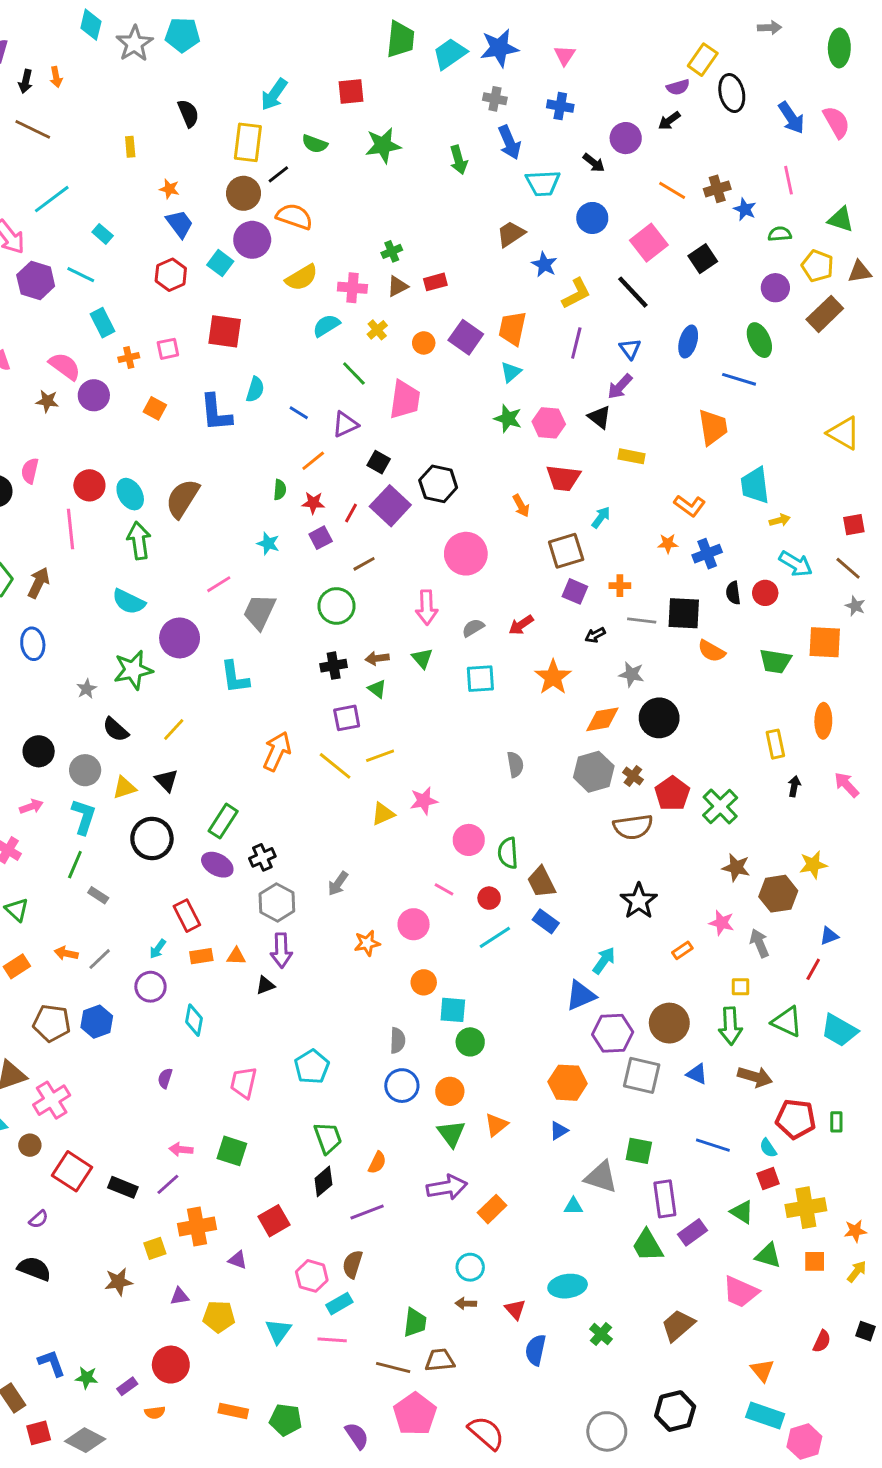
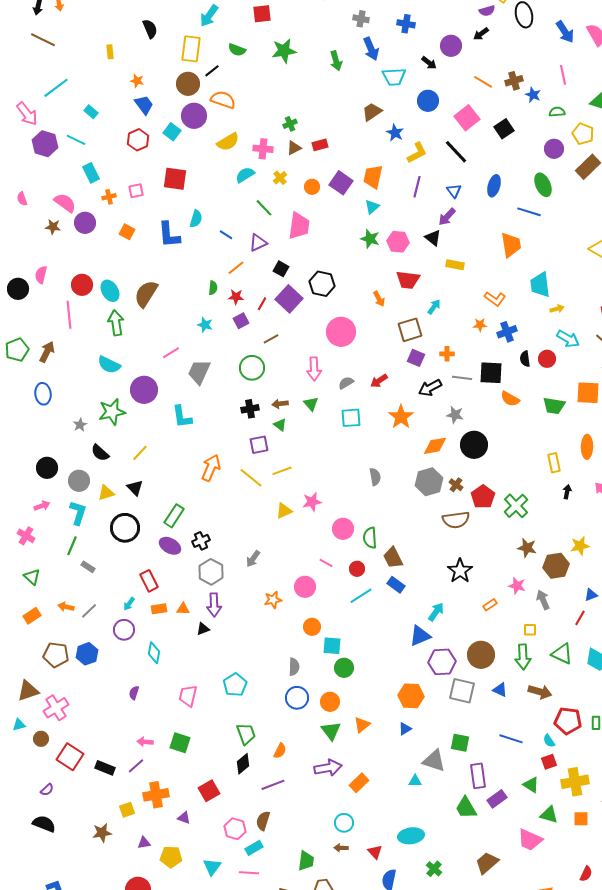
black arrow: (595, 635) -> (430, 388), size x1.6

